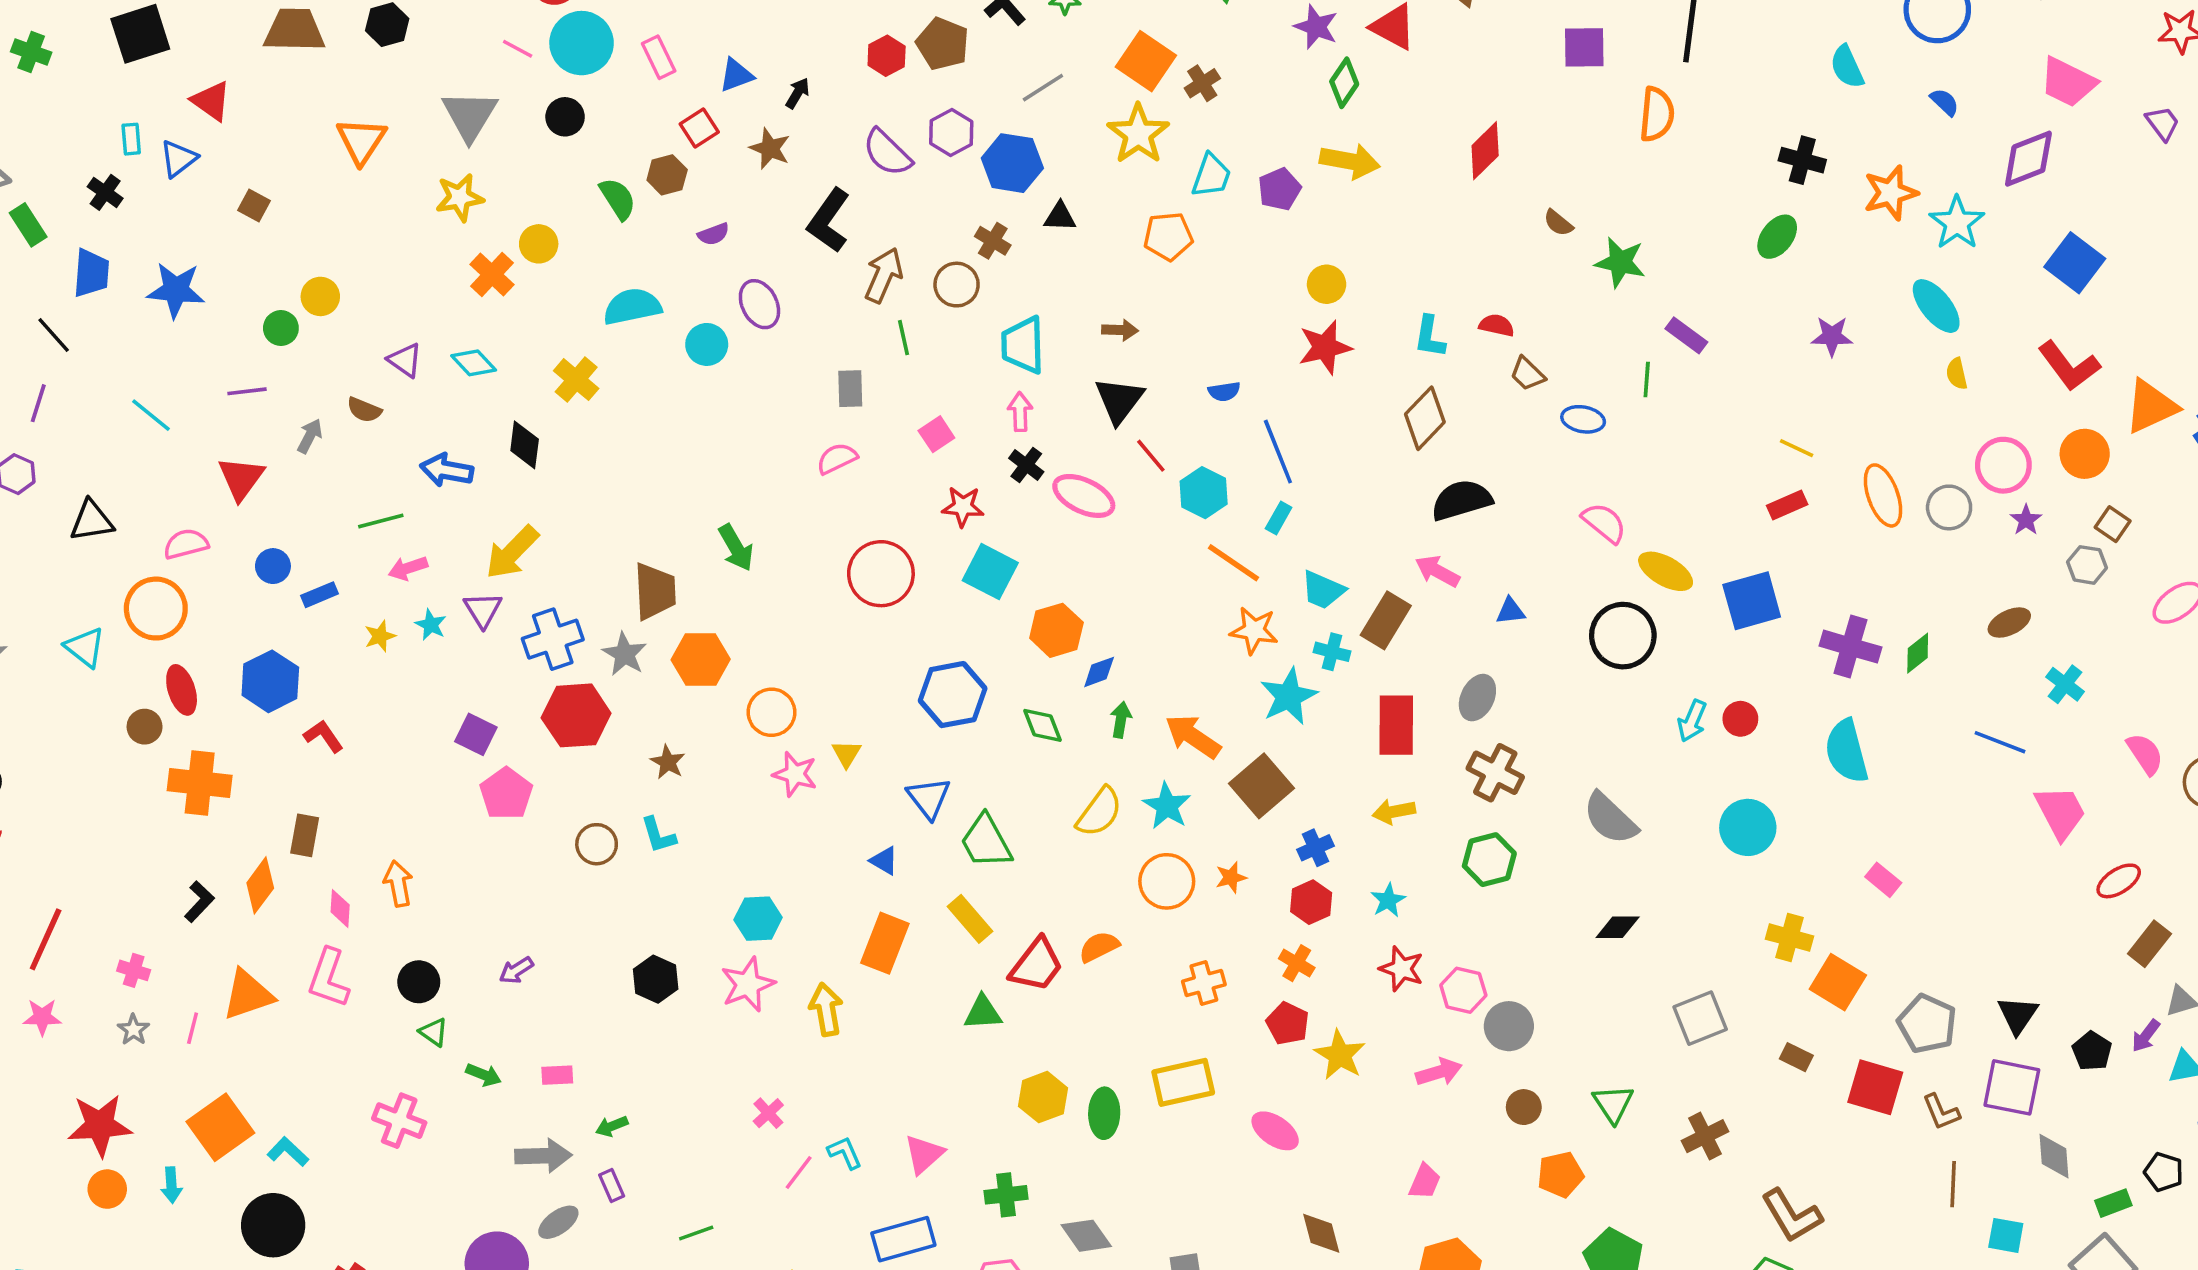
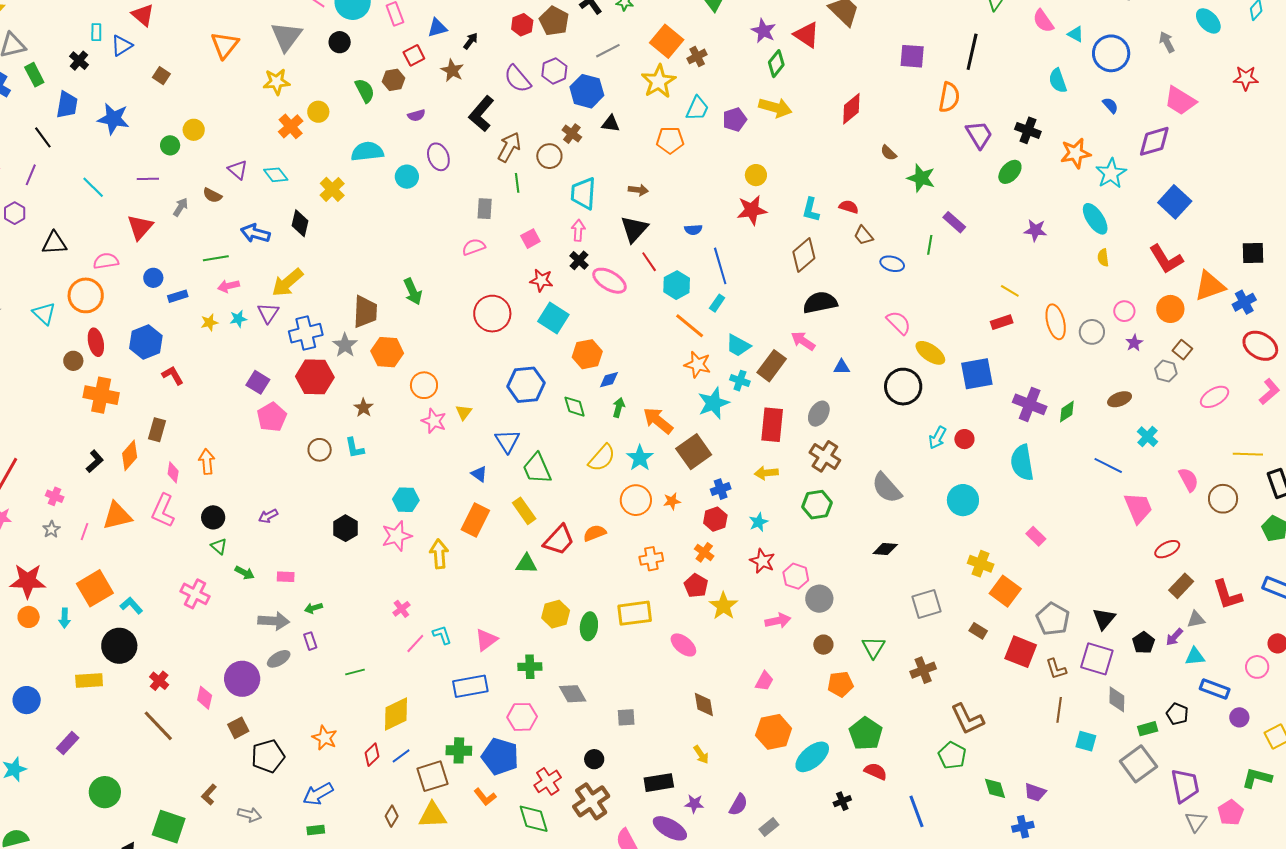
purple trapezoid: (2163, 123) -> (979, 135), moved, size x1.4
pink circle: (2003, 465) -> (1124, 311), size x0.7
cyan star: (431, 625) -> (238, 319), turned 30

